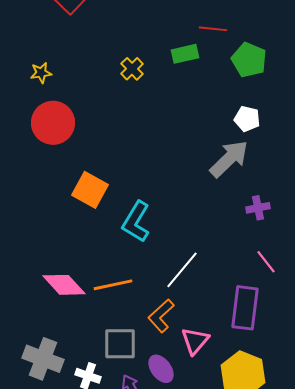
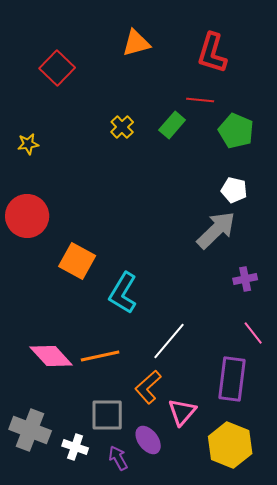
green rectangle: (185, 54) -> (172, 125), turned -36
yellow cross: (132, 69) -> (122, 127), moved
red circle: (53, 123) -> (27, 216), moved

